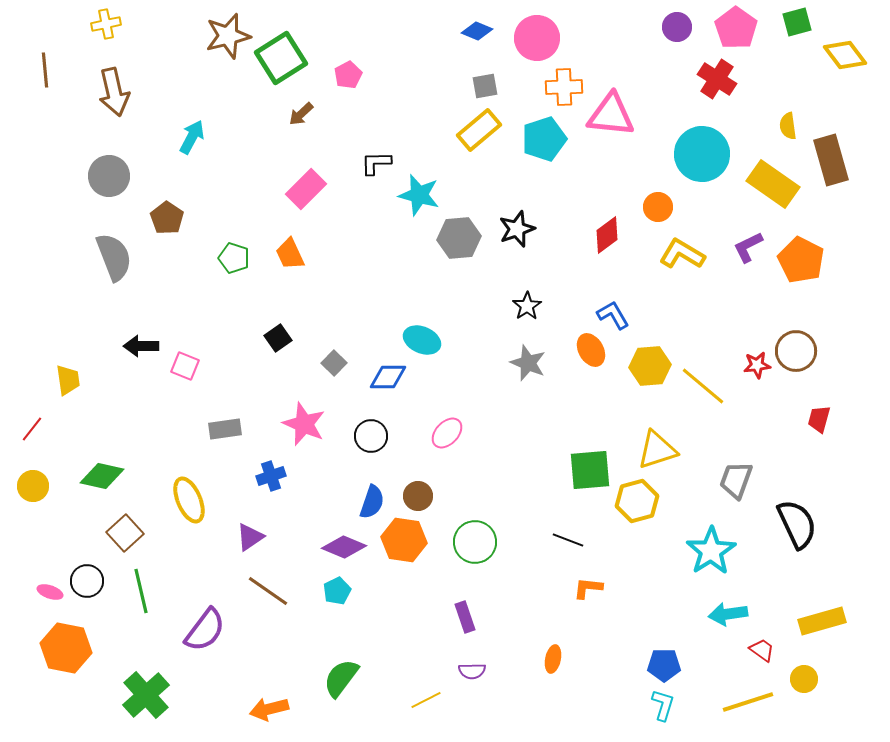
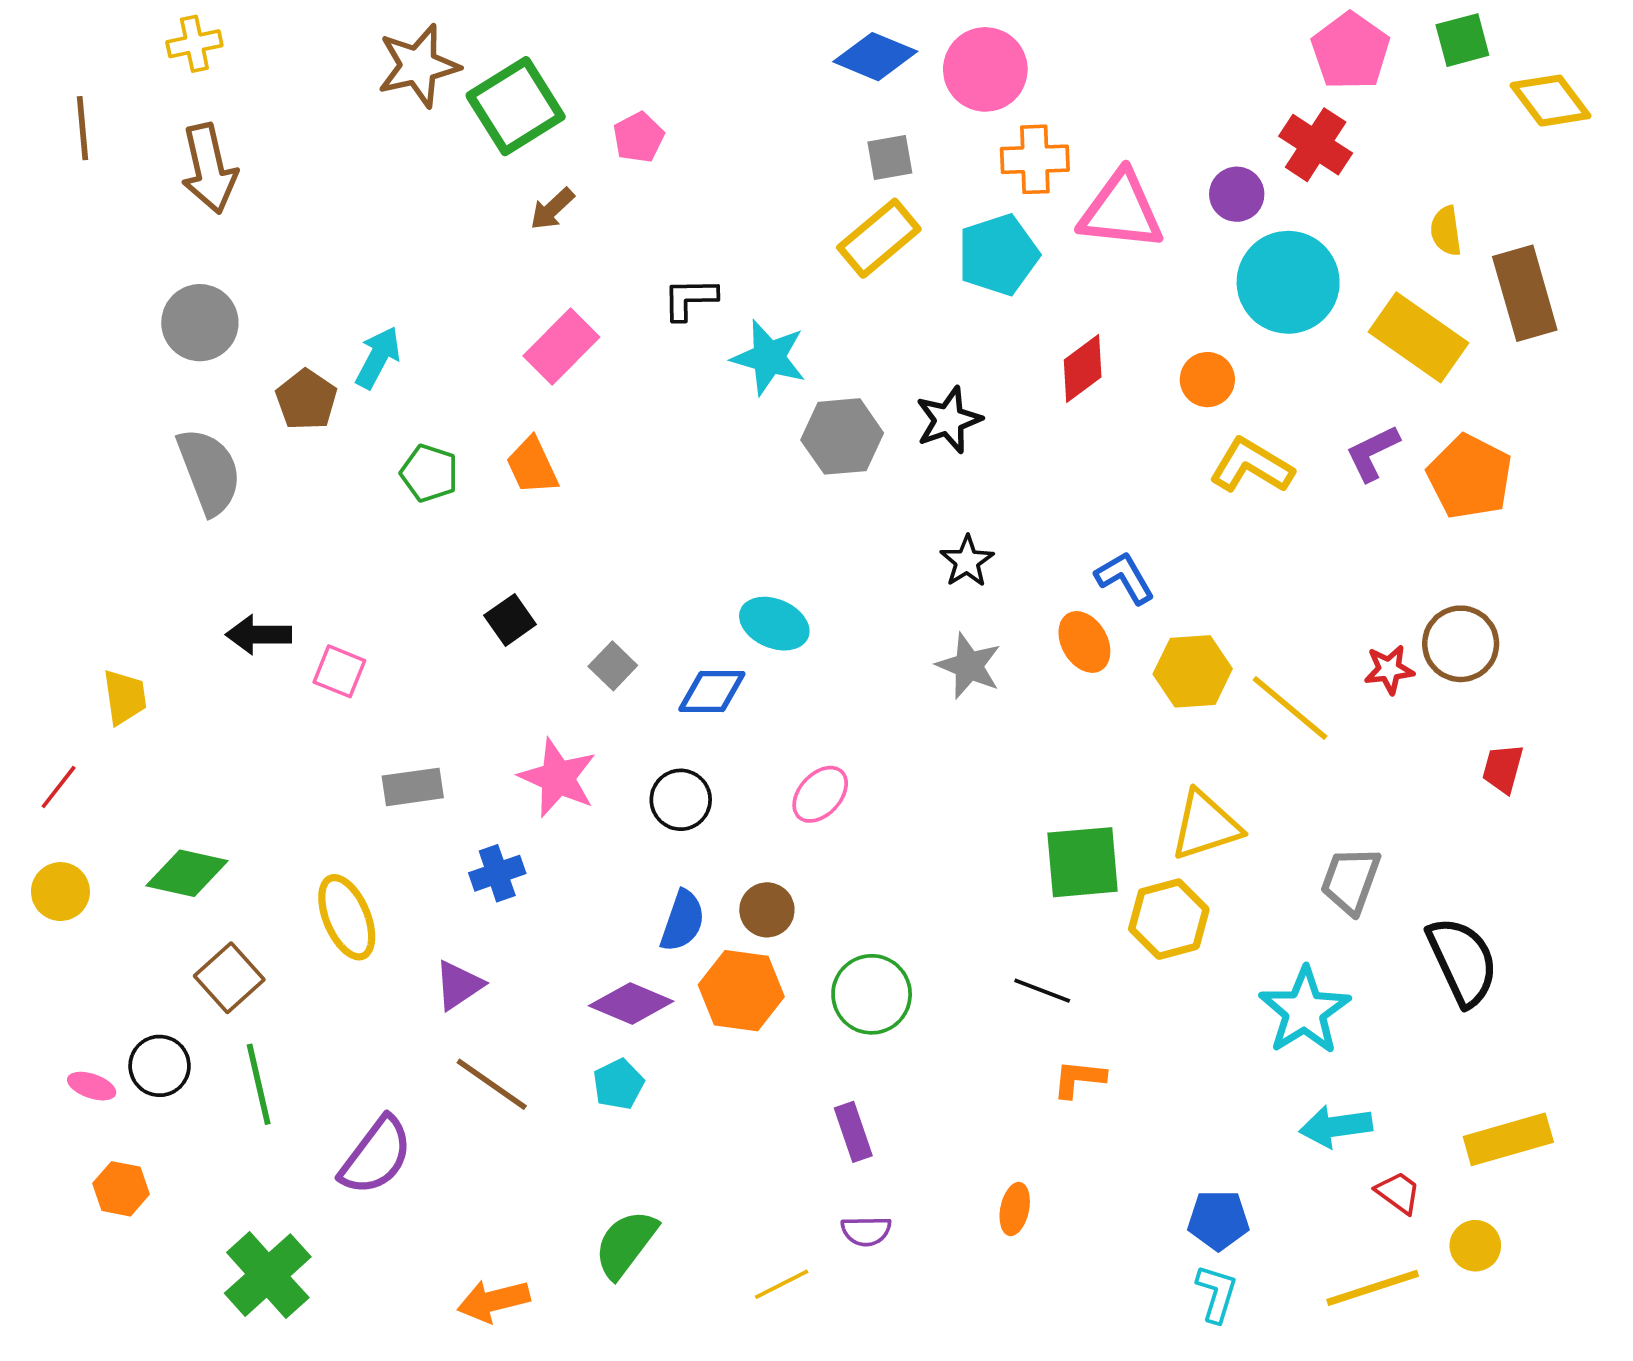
purple circle: (677, 27) -> (1237, 194), moved
blue diamond: (477, 31) -> (875, 57), size x1.4
cyan arrow: (192, 137) -> (378, 358), moved
red diamond: (607, 235) -> (1083, 369), moved
orange hexagon: (66, 648) -> (121, 1189), size x0.6

